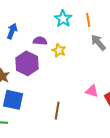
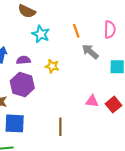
cyan star: (63, 19) -> (41, 34), moved
purple semicircle: (40, 41) -> (23, 60), moved

